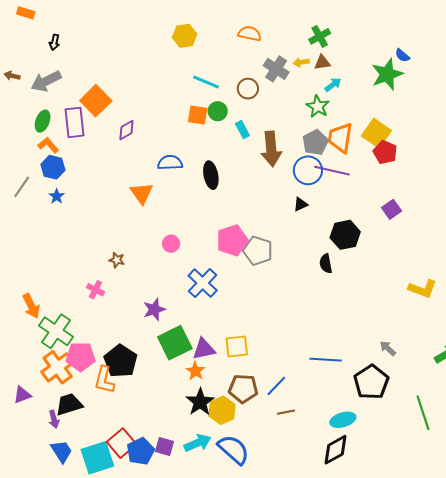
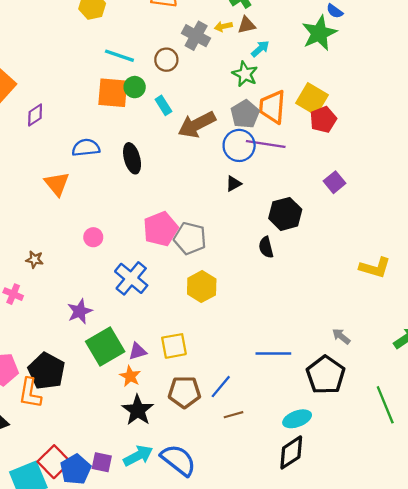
orange square: (198, 115) -> (113, 93), size x1.4
brown arrow: (271, 149) -> (197, 125), turned 72
red pentagon: (385, 152) -> (323, 120), turned 30
purple triangle: (204, 349) -> (138, 351), size x0.7
yellow hexagon: (222, 410) -> (202, 287), moved

